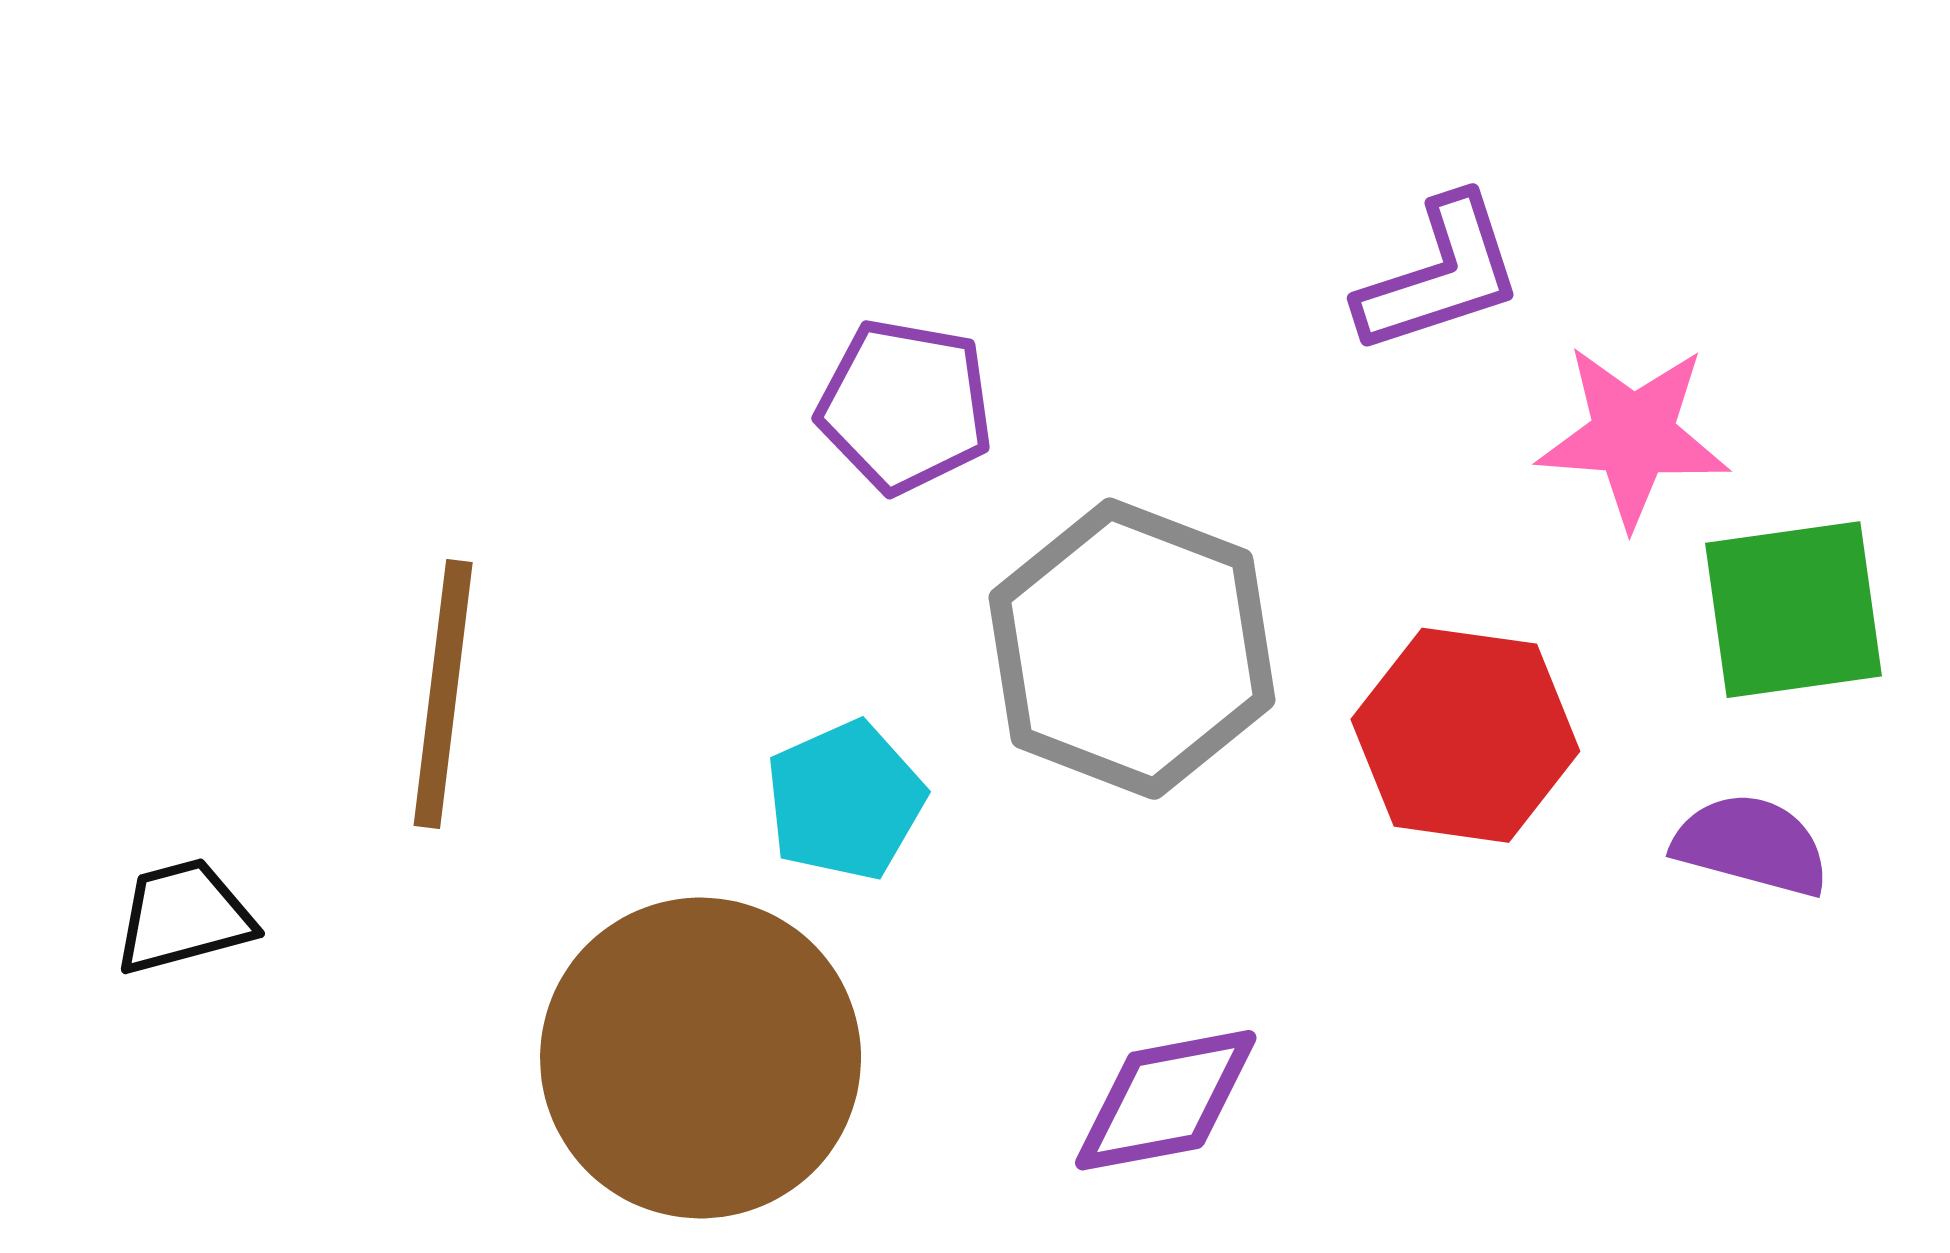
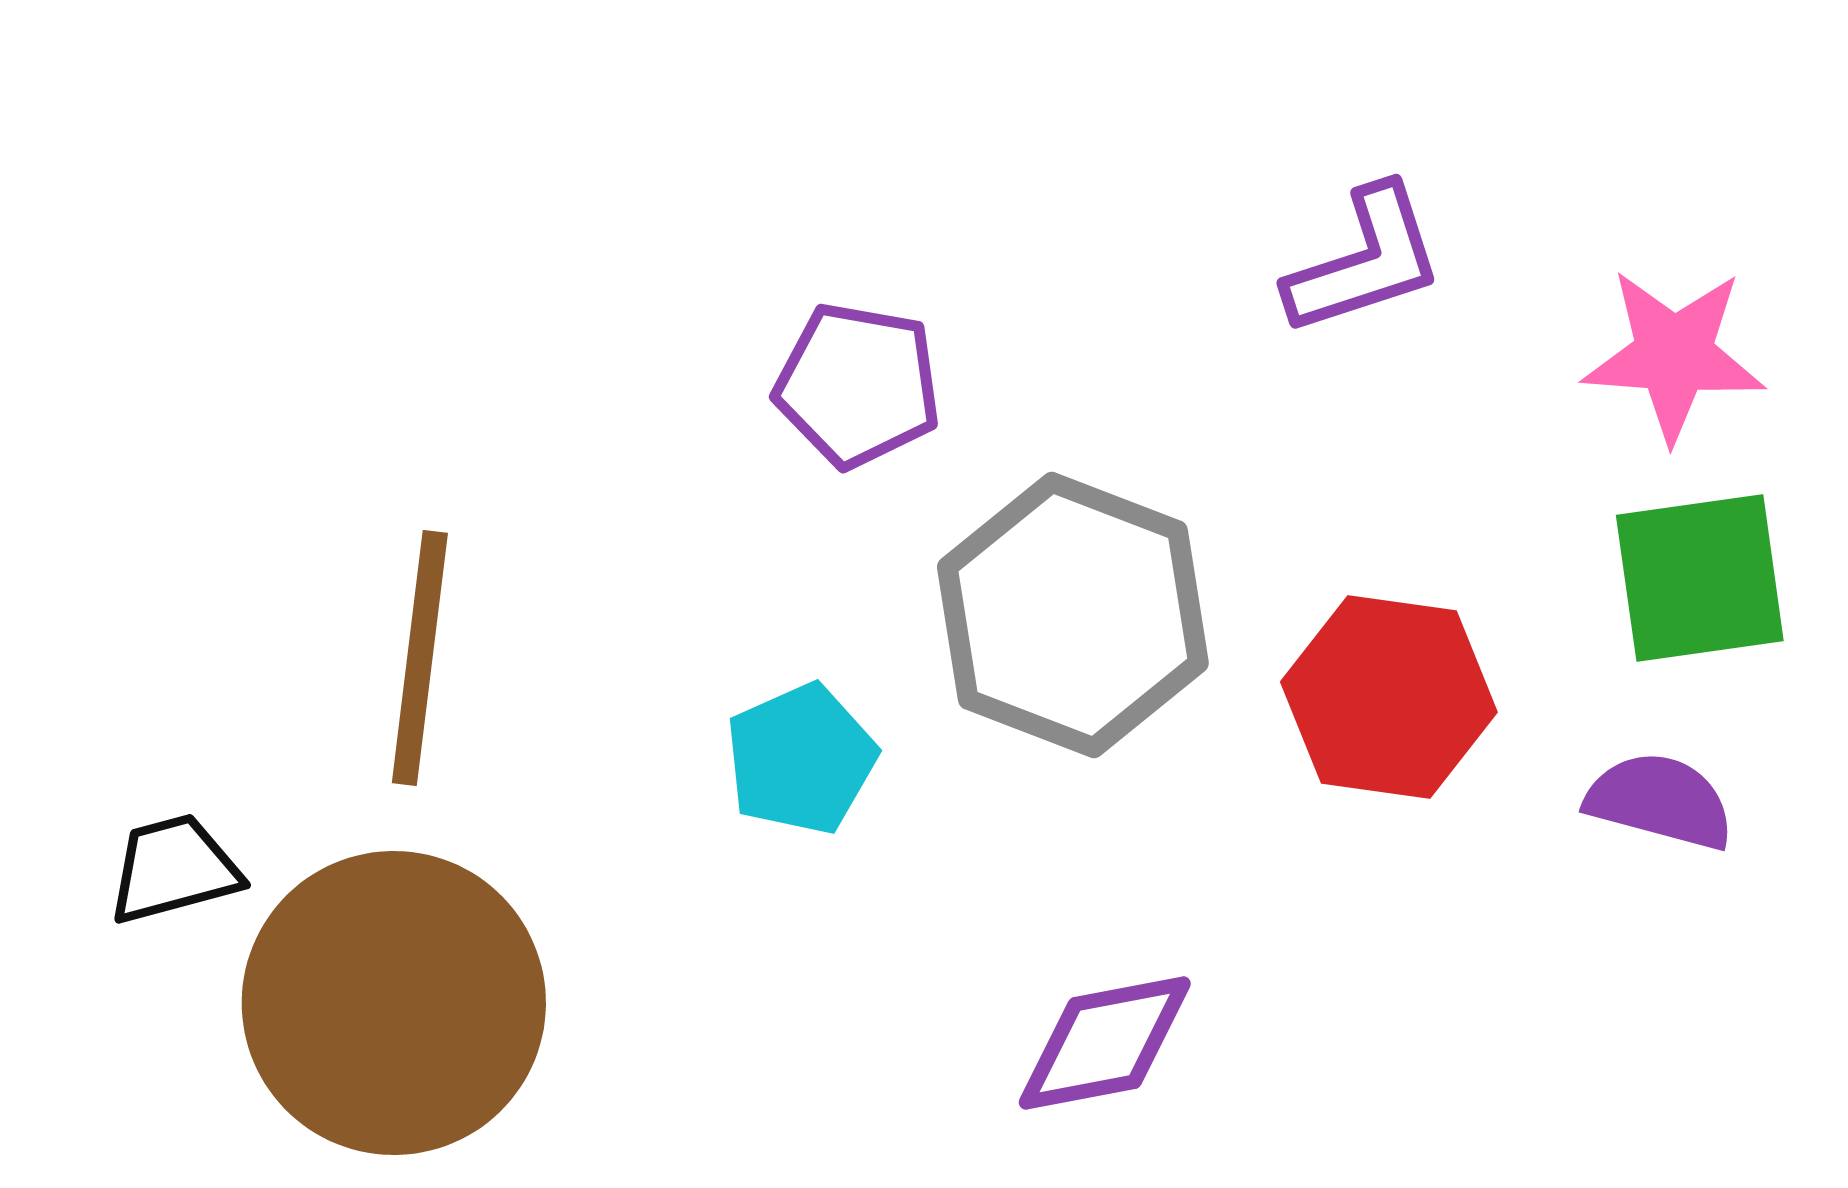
pink star: (1633, 436) -> (1674, 355), moved
brown circle: (701, 1058) -> (394, 1003), moved

